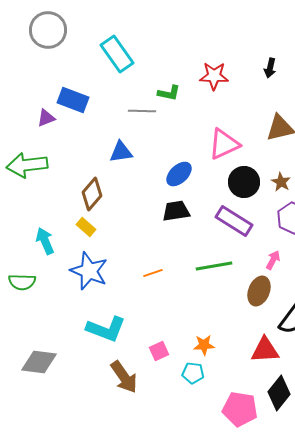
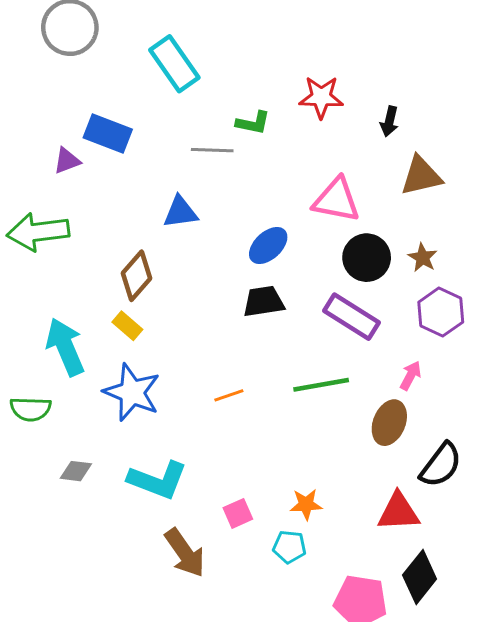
black arrow: (270, 68) -> (389, 121), moved
pink triangle: (224, 144) -> (336, 200), turned 36
cyan arrow: (45, 241) -> (65, 347), size x1.4
gray diamond: (39, 362) -> (76, 471), moved, size x0.6

